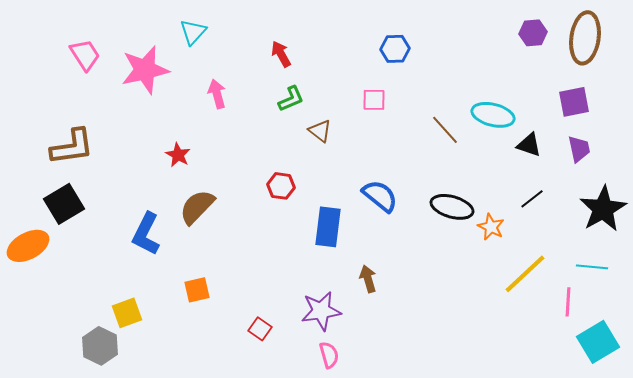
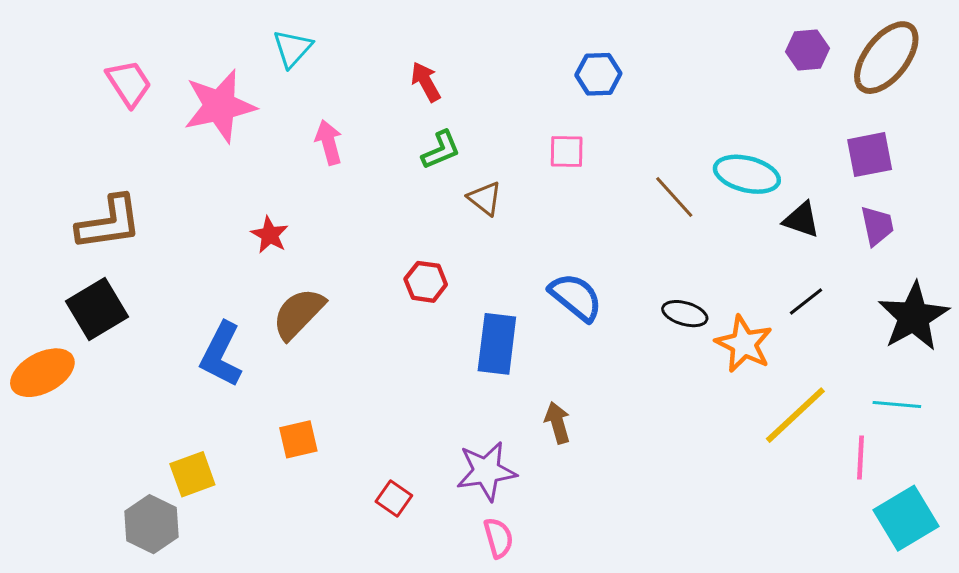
brown ellipse: (585, 38) -> (886, 58), turned 30
black ellipse: (452, 207) -> (685, 314), size x0.7
orange star: (491, 227) -> (744, 344), size x1.4

